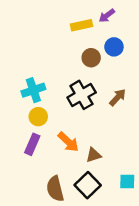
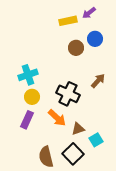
black cross: (82, 95) -> (68, 94), moved, turned -35
cyan square: (127, 182) -> (96, 140), moved, turned -32

